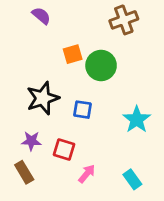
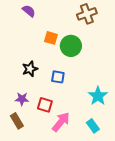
orange square: (73, 54) -> (51, 38), turned 32
black star: (43, 98) -> (30, 69), size x0.7
cyan star: (137, 120) -> (98, 96), moved
pink arrow: (87, 174) -> (61, 122), size x1.5

